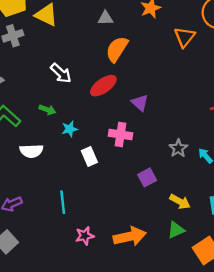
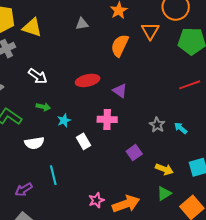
orange semicircle: (117, 49) -> (120, 46), moved
white arrow: (61, 73) -> (38, 76), moved
red ellipse: (103, 86) -> (88, 80), turned 30
cyan line: (63, 202) -> (53, 175), moved
pink star: (85, 236) -> (96, 200), moved

